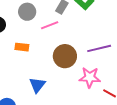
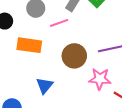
orange rectangle: (22, 47) -> (29, 45), size x1.6

